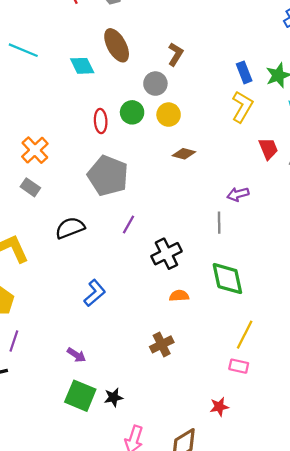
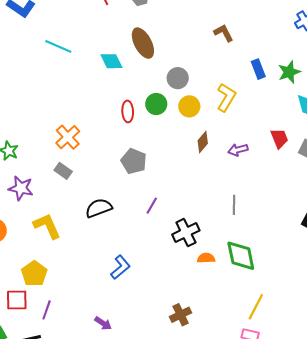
brown L-shape: (175, 54) -> (224, 33), moved, turned -60
yellow L-shape: (242, 107) -> (226, 97), moved
brown diamond: (184, 154) -> (203, 142), turned -65
gray pentagon: (108, 176) -> (134, 161), size x0.7
purple arrow: (238, 194) -> (238, 150), moved
orange semicircle: (179, 296) -> (206, 258), moved

